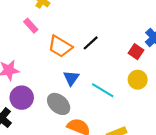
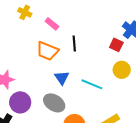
pink rectangle: (31, 26) -> (52, 24), moved
black line: (91, 43) -> (74, 44), turned -42

